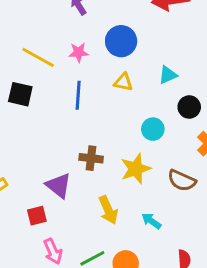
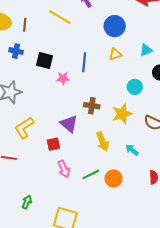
pink star: (79, 52) -> (63, 78), moved
yellow line: (38, 57) -> (60, 17), moved
yellow triangle: (123, 82) -> (115, 54), turned -32

